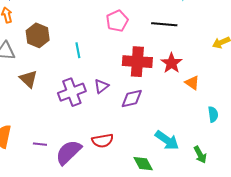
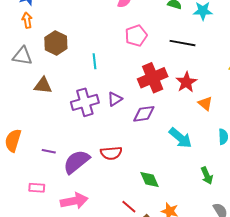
red cross: (137, 62) -> (153, 78), turned -32
brown triangle: (28, 79) -> (43, 86), turned -42
cyan arrow: (167, 140) -> (180, 138), moved

